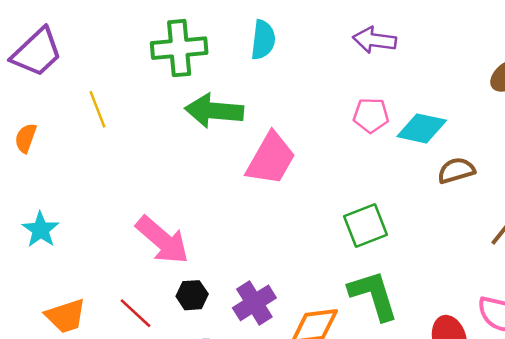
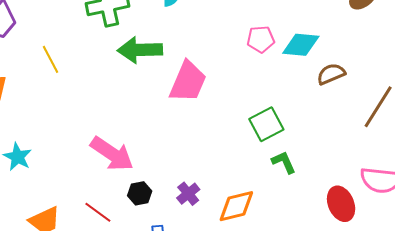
green L-shape: (373, 295) -> (284, 162), moved, size x0.6
purple cross: (254, 303) -> (188, 194), size x0.7

